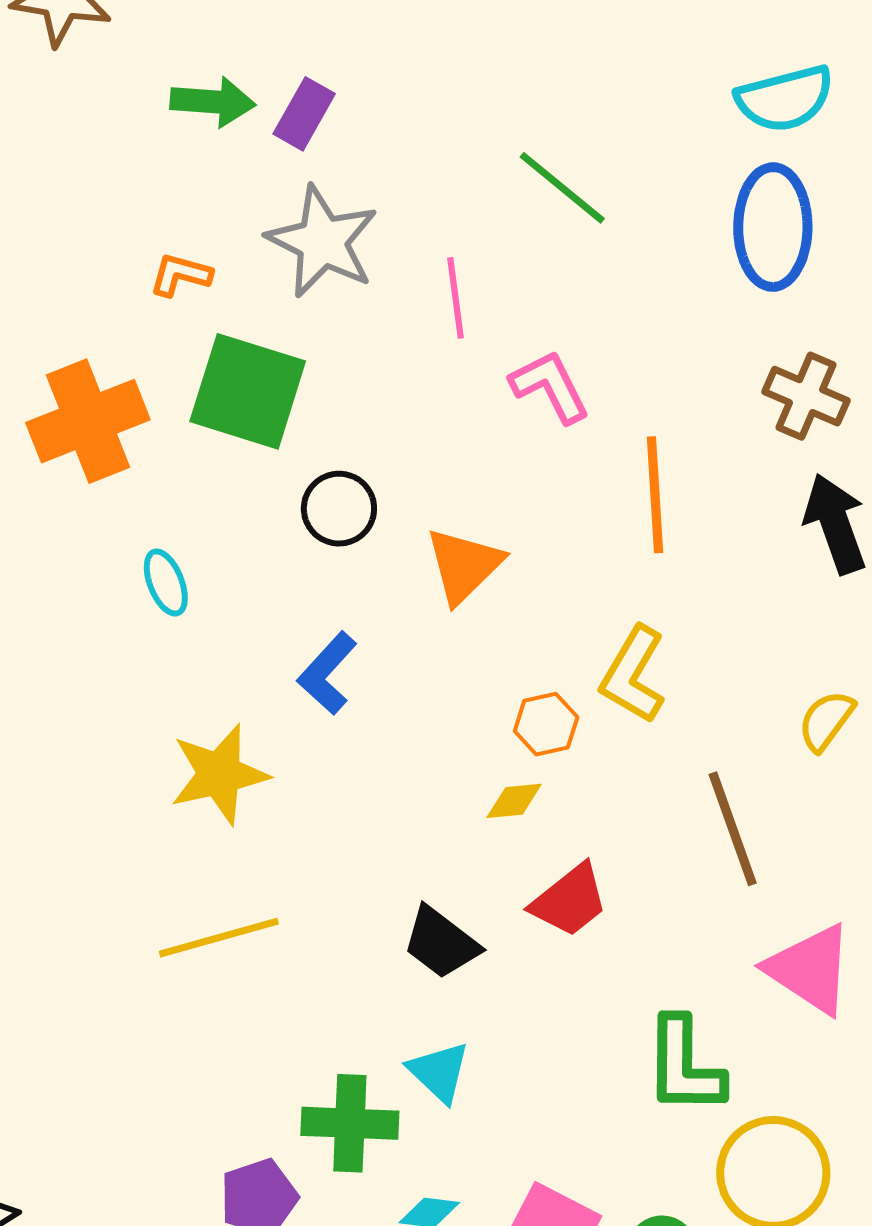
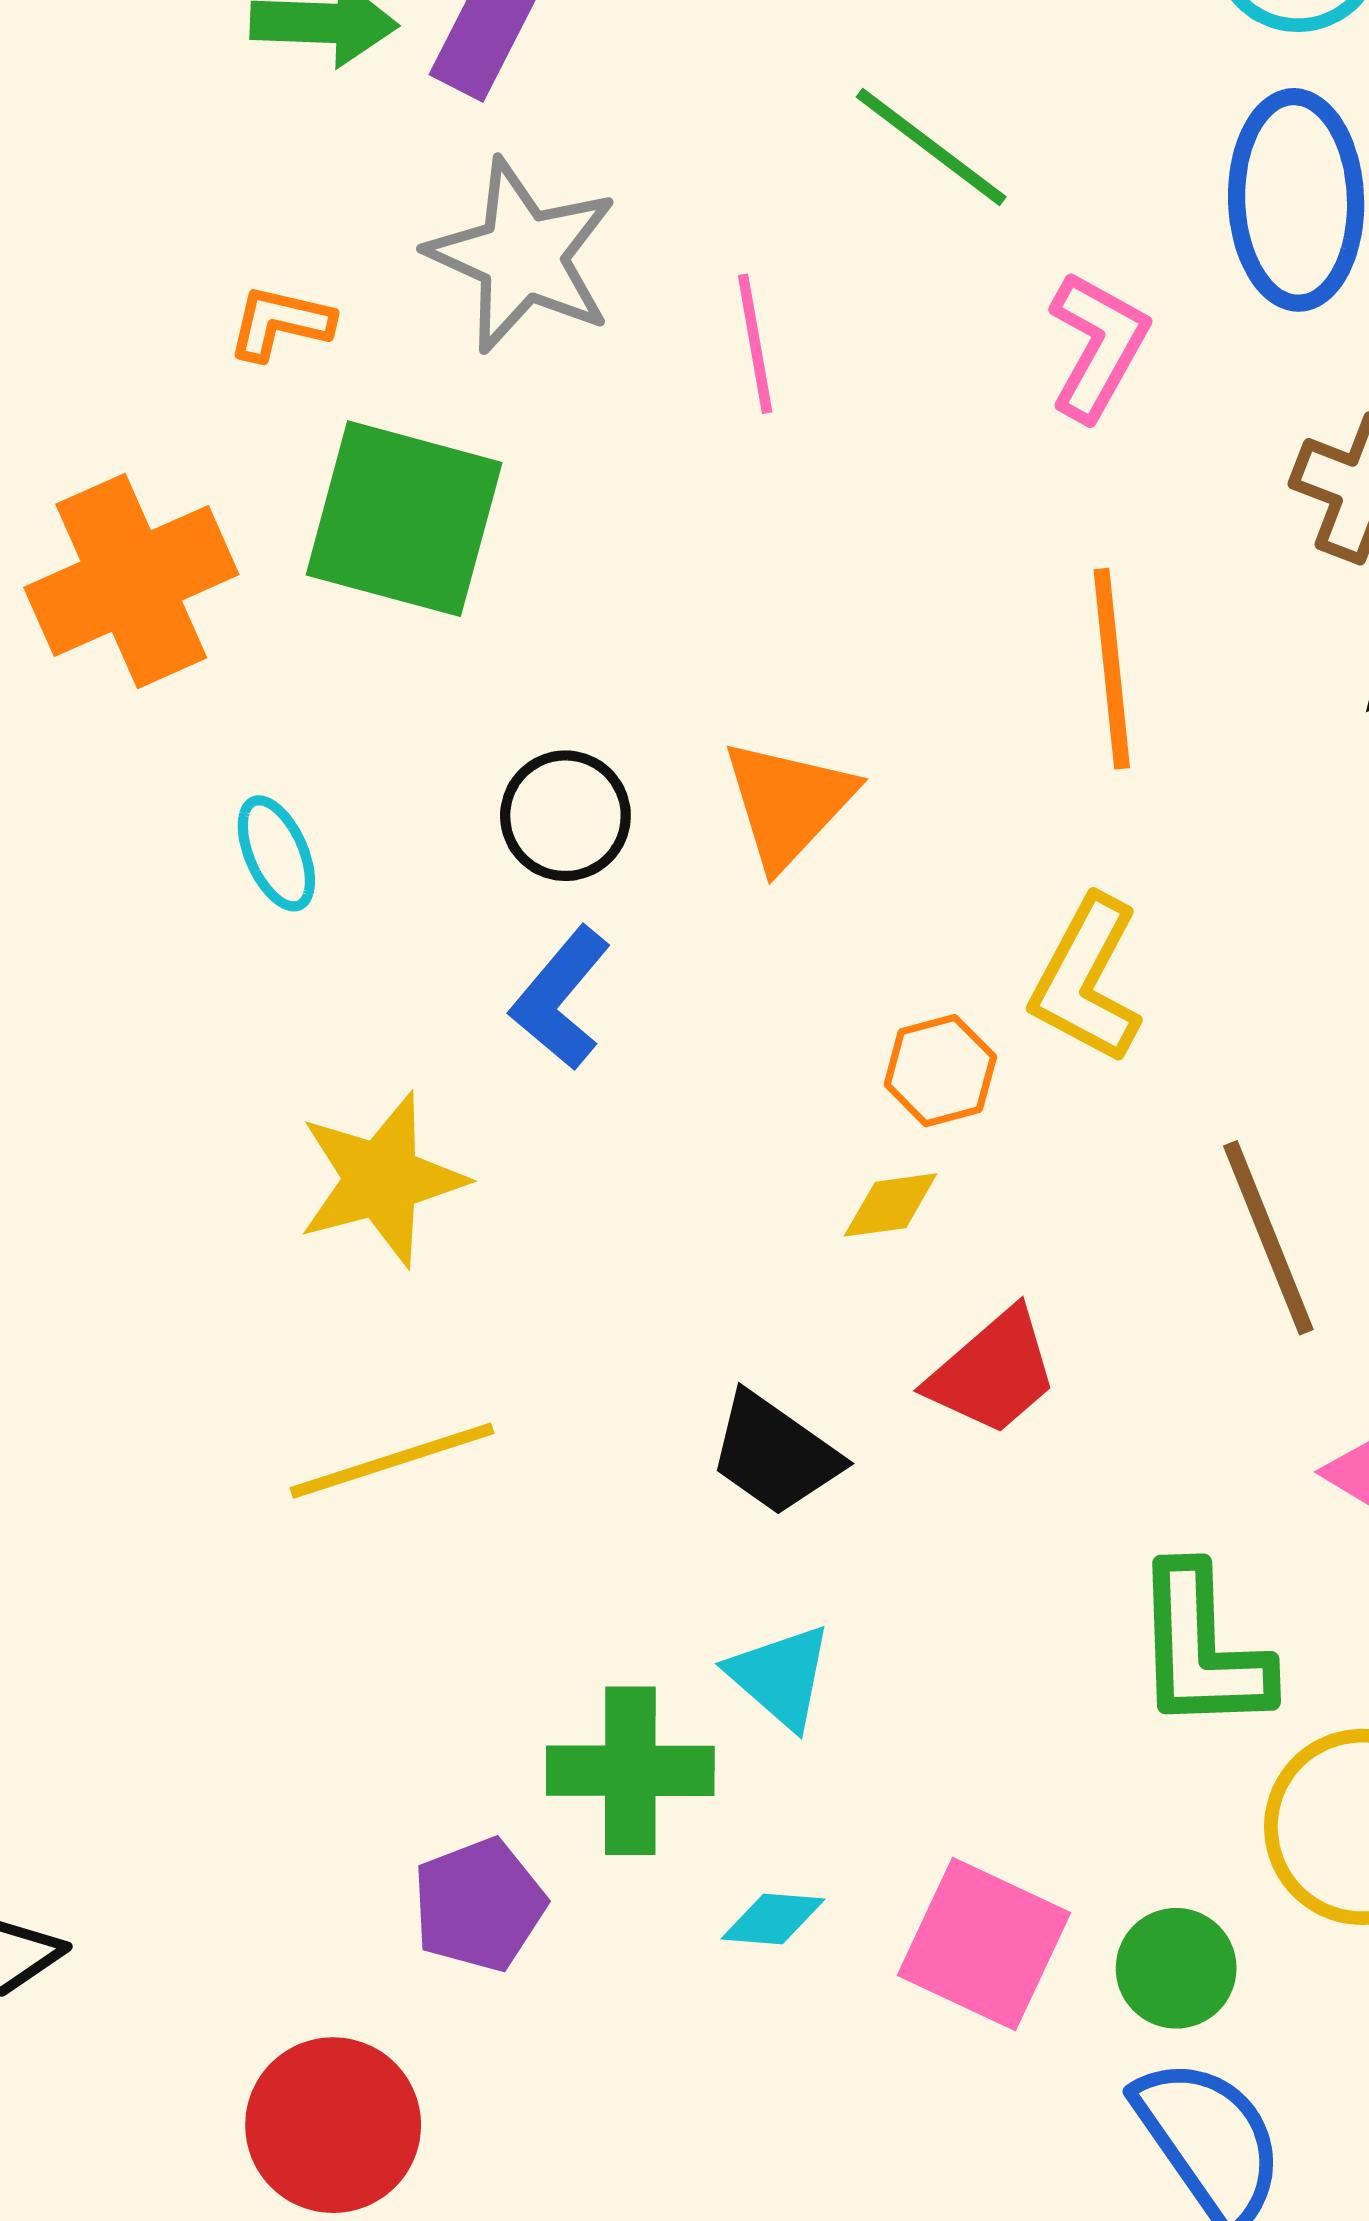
pink L-shape: (550, 386) -> (1098, 346), moved, turned 58
black circle: (339, 509) -> (565, 816), moved

